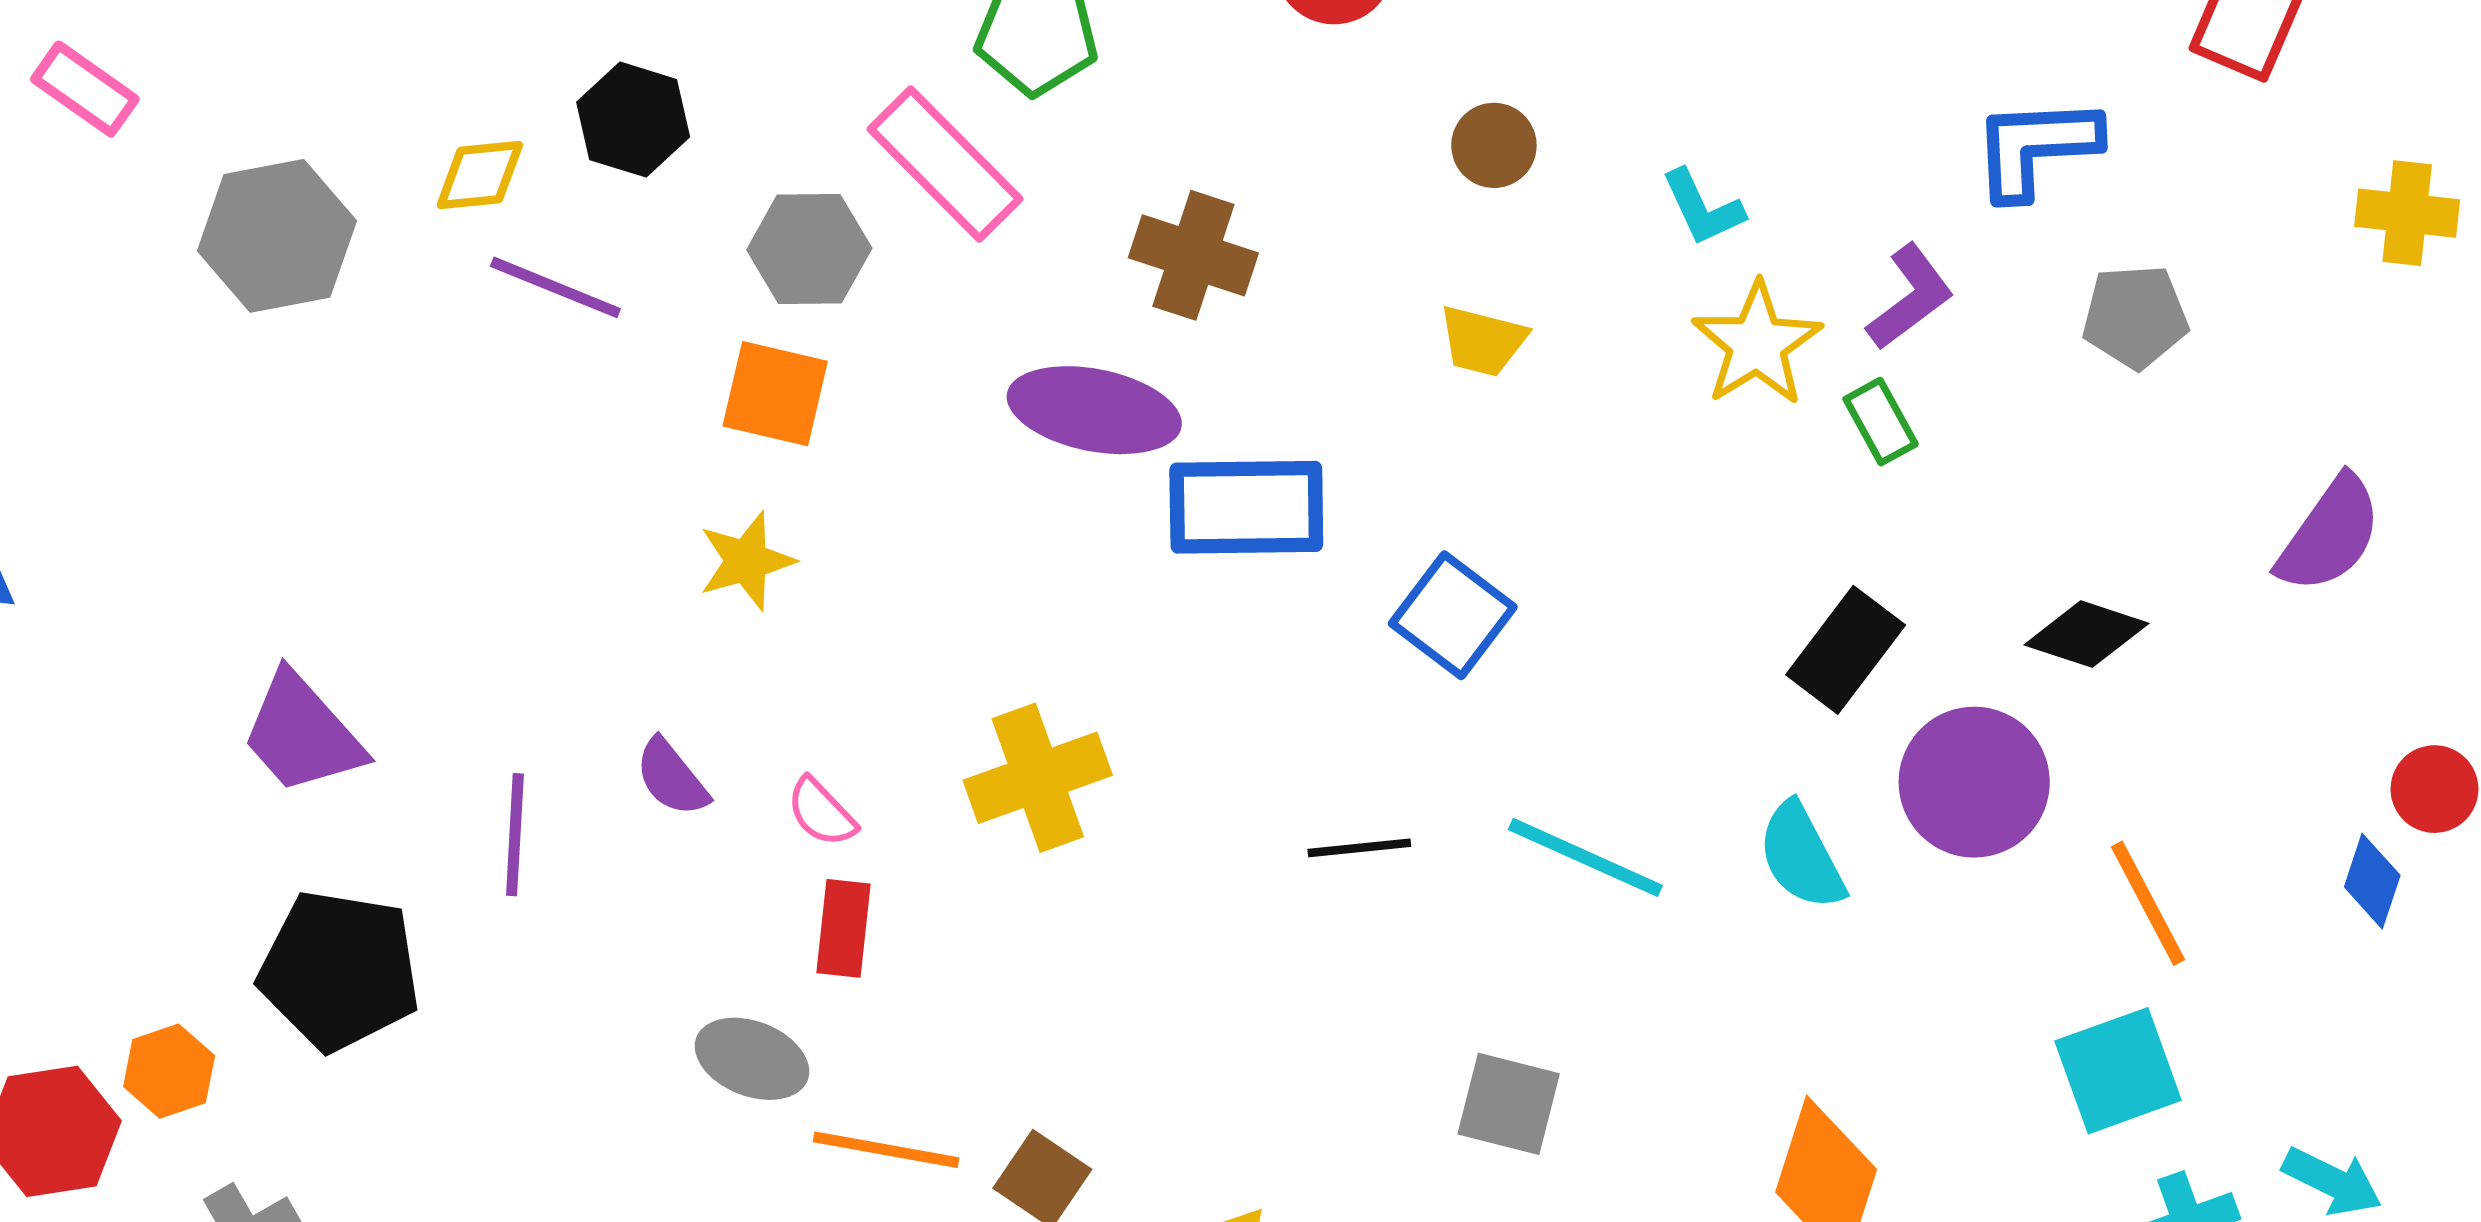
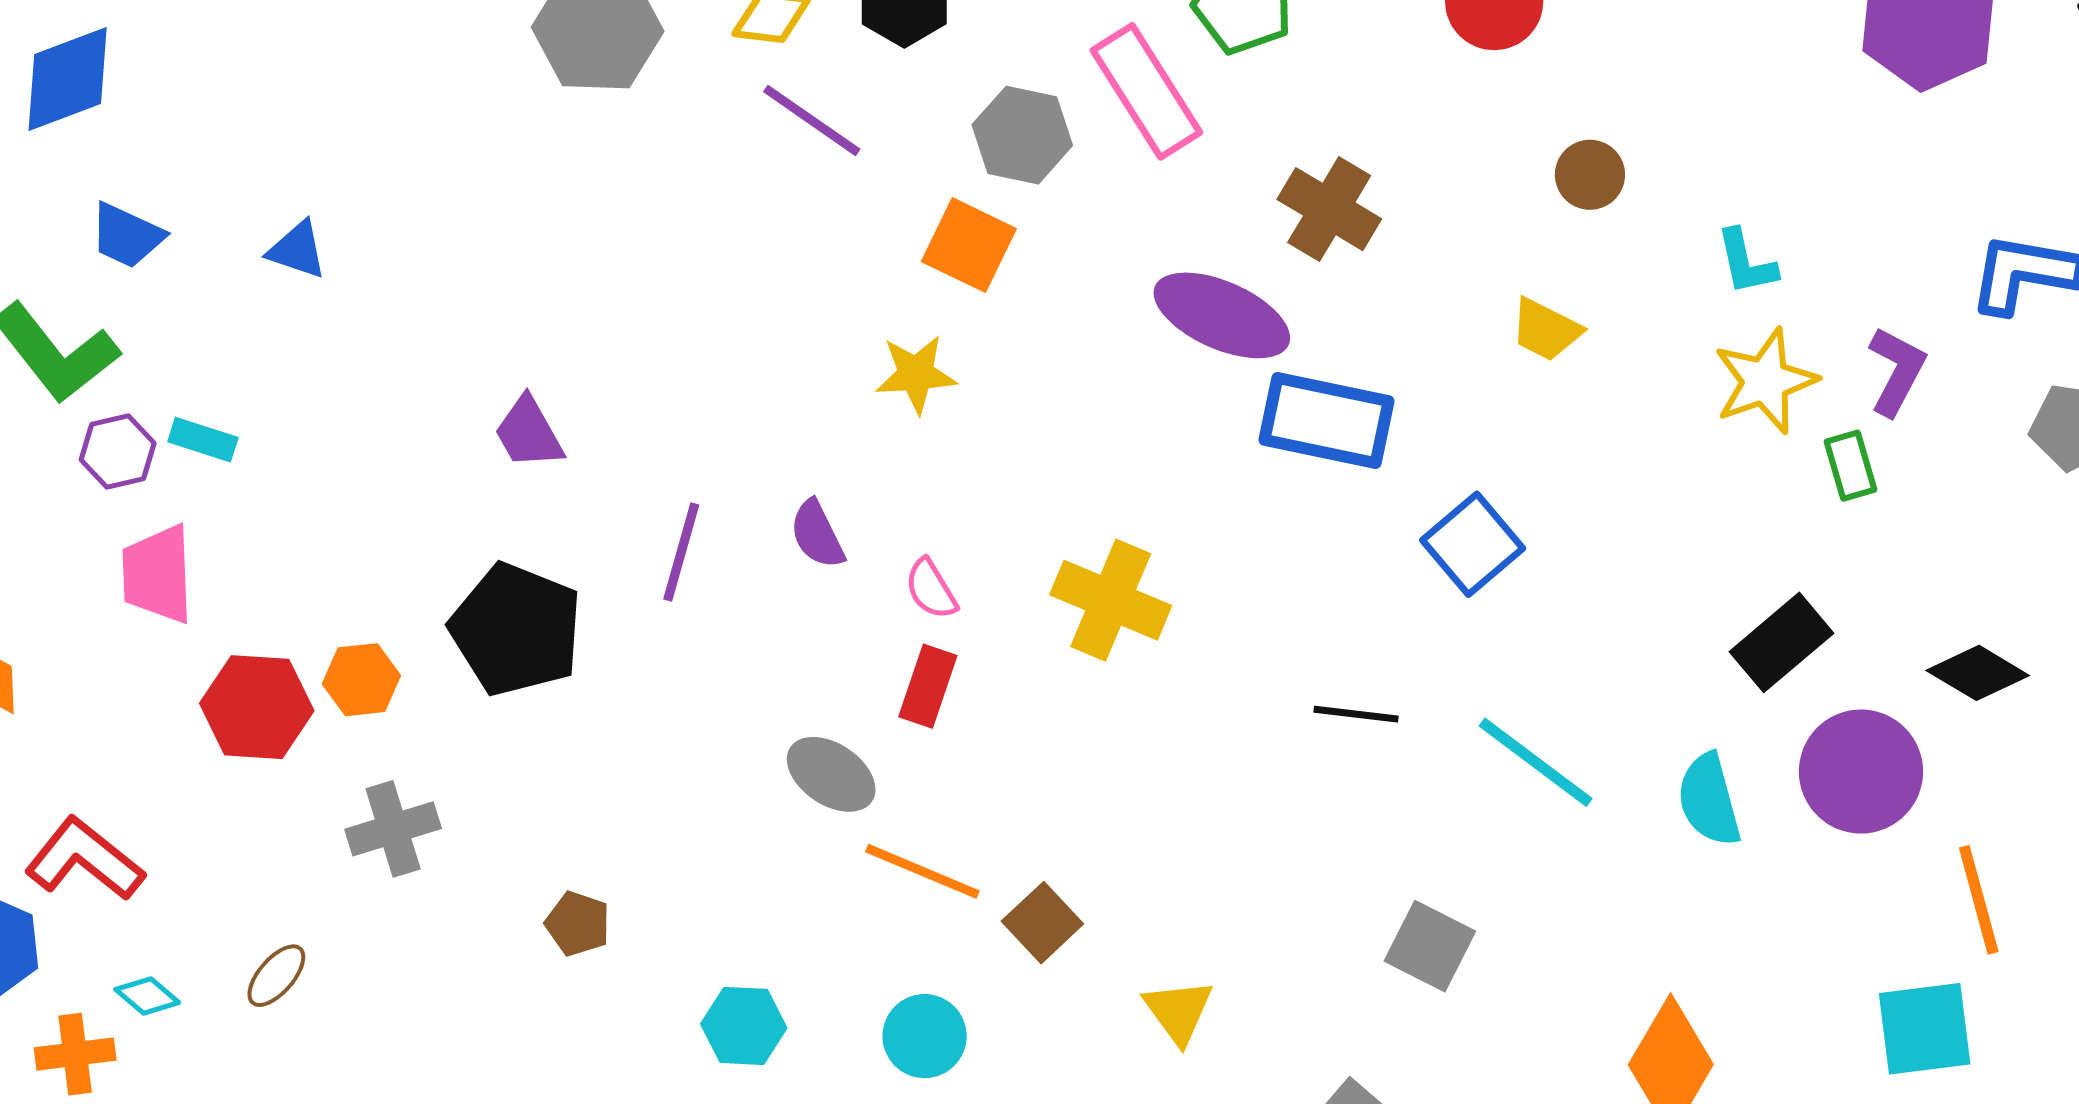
purple L-shape: (1910, 297) -> (1897, 371), turned -38
purple trapezoid: (302, 734) -> (529, 433), size x0.7
yellow cross: (1038, 778) -> (1111, 600), turned 30

